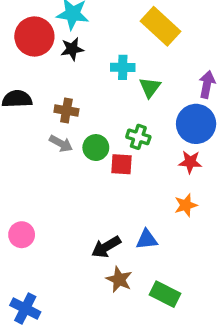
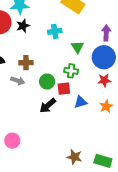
green triangle: (150, 87) -> (78, 47), moved
gray arrow: (61, 144) -> (18, 81), moved
blue triangle: (147, 239) -> (80, 102), moved
black arrow: (106, 247) -> (48, 106), moved

